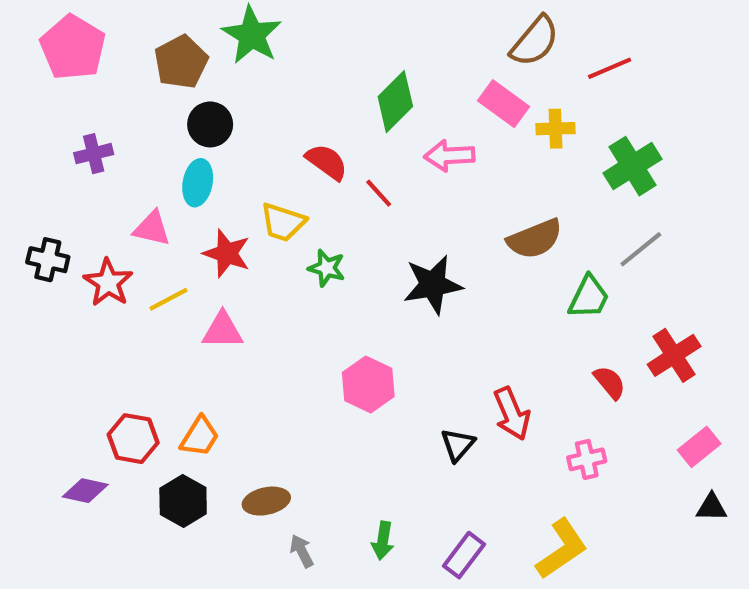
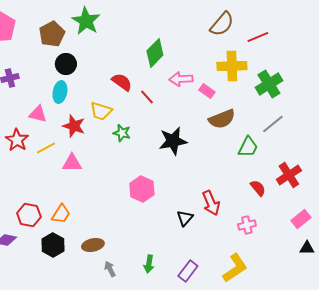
pink rectangle: (503, 104) -> (207, 91), moved, size x0.7
yellow cross: (556, 129) -> (232, 66), size x1.6

